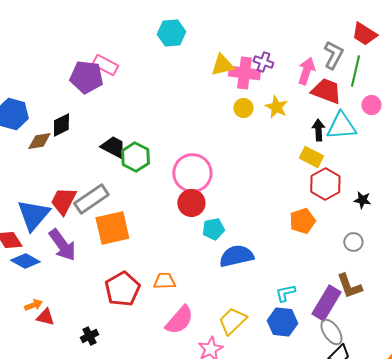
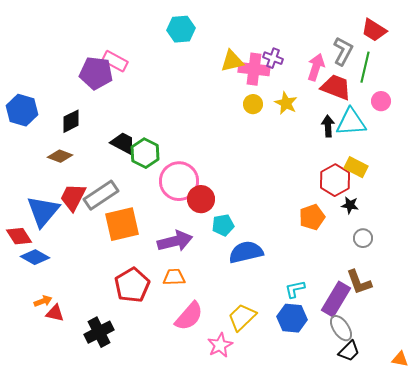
brown diamond: (39, 141) -> (60, 156), moved, turned 30
yellow rectangle: (311, 157) -> (356, 167), moved
pink circle: (192, 173) -> (179, 181), moved
black star: (362, 200) -> (350, 205), moved
purple arrow: (62, 245) -> (175, 241), moved, turned -68
black cross: (89, 336) -> (99, 332), size x1.6

